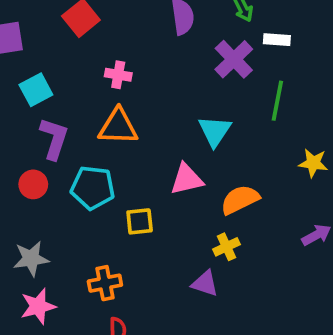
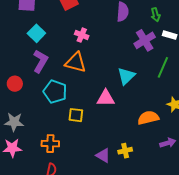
cyan square: (36, 90) -> (36, 33), turned -30
red circle: (33, 184) -> (15, 84), moved
orange semicircle: (240, 200) -> (148, 118), moved
yellow cross: (227, 247) -> (125, 151), moved

